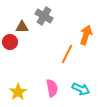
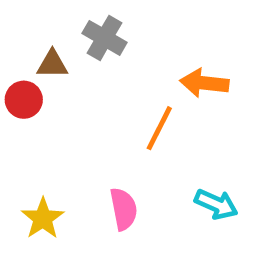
orange arrow: (86, 35) -> (204, 83), turned -102
cyan arrow: (81, 89) -> (216, 204), moved

